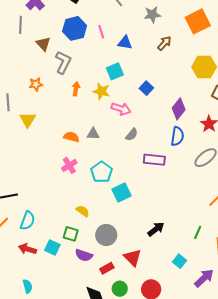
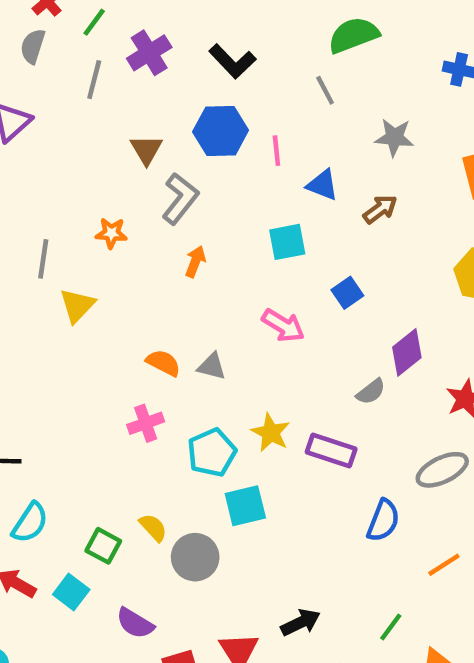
gray line: (21, 25) -> (94, 80), moved
brown arrow: (164, 43) -> (380, 209), moved
yellow star: (101, 91) -> (271, 433), moved
gray semicircle: (132, 135) -> (371, 392), moved
blue semicircle: (177, 136) -> (383, 521), moved
black arrow: (156, 229) -> (301, 622), moved
green square: (71, 234) -> (103, 546), moved
gray circle: (106, 235) -> (195, 557), moved

